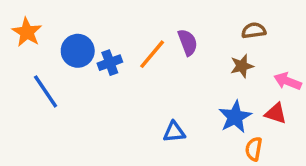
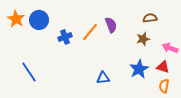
blue circle: (78, 51) -> (39, 20), moved
blue line: (46, 91) -> (29, 72), moved
orange semicircle: (254, 149) -> (164, 86), moved

